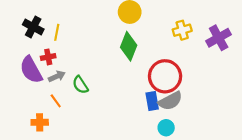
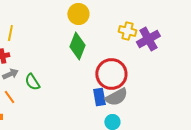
yellow cross: (182, 30) -> (127, 31), turned 30
purple cross: (219, 38) -> (148, 39), moved

